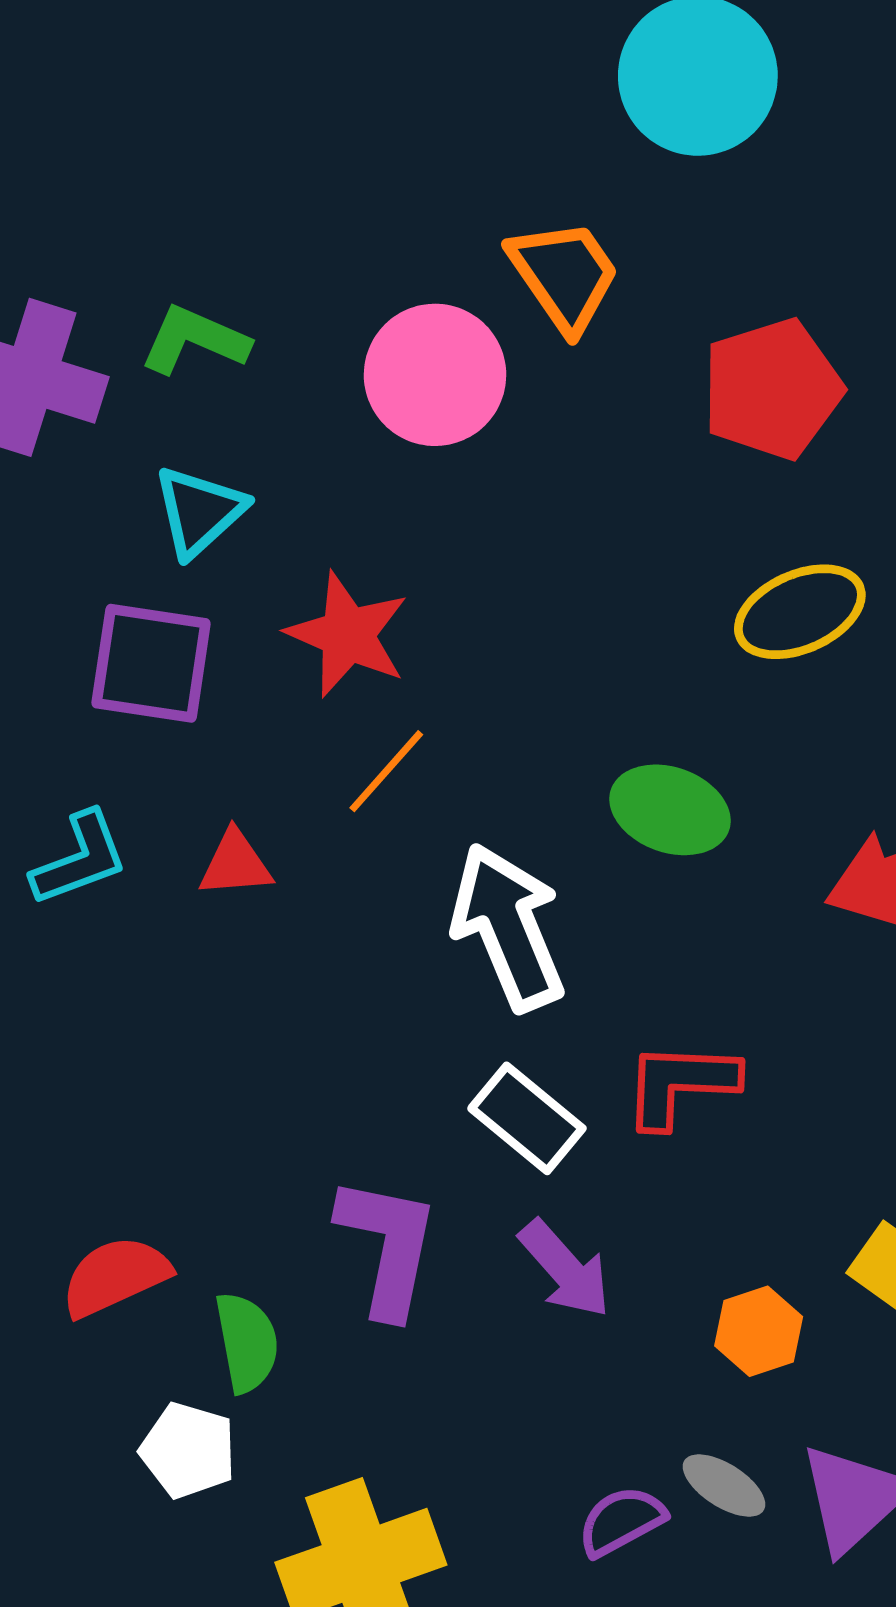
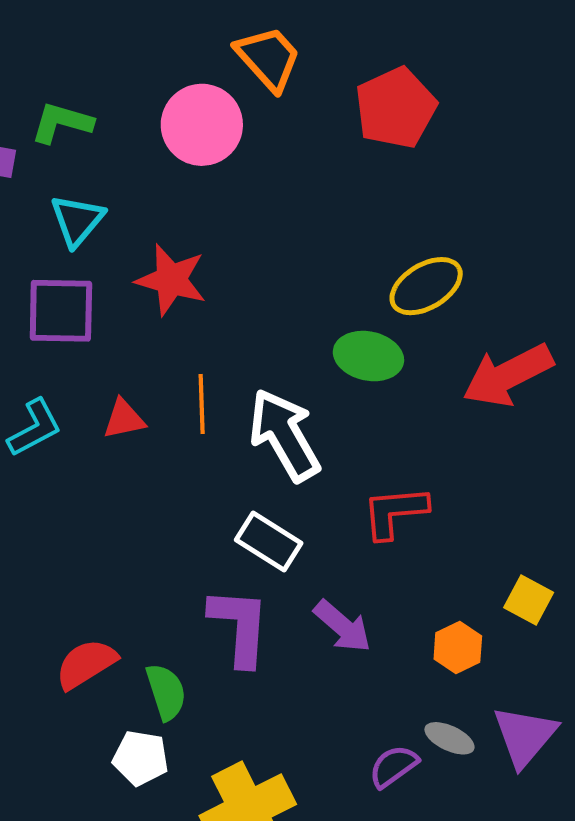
yellow ellipse: (800, 612) -> (426, 286), moved
orange line: (386, 771) -> (202, 404), moved, turned -36
white rectangle: (527, 1118) -> (269, 542), moved

